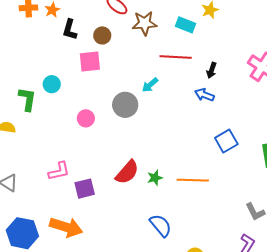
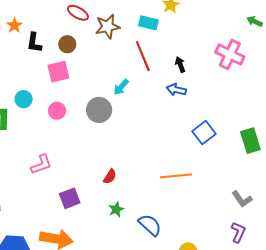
red line: (176, 57) -> (143, 56), turned 72
black arrow: (212, 70) -> (180, 65), turned 147
pink circle: (86, 118) -> (57, 111), moved
pink L-shape: (59, 171) -> (41, 164), moved
red semicircle: (127, 172) -> (110, 177), size x0.6
green star: (155, 178) -> (116, 209), moved

